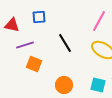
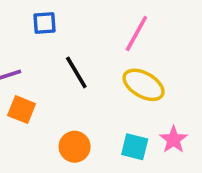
blue square: (39, 17) -> (45, 23), moved

